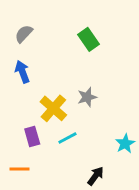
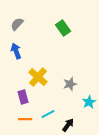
gray star: (87, 97) -> (70, 84), moved
cyan line: (67, 138) -> (48, 114), moved
orange line: (20, 169) -> (25, 119), moved

